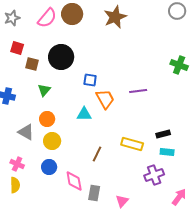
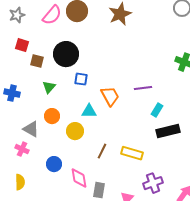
blue square: (90, 80) -> (81, 79), moved
black rectangle: (163, 134) -> (168, 131), size x1.6
yellow circle: (52, 141) -> (75, 131), moved
yellow rectangle: (132, 144) -> (132, 153), moved
cyan rectangle: (167, 152) -> (157, 110), moved, turned -64
pink cross: (17, 164) -> (22, 149), moved
purple cross: (154, 175) -> (153, 183), moved

